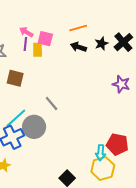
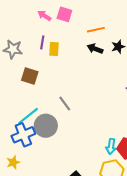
pink arrow: (26, 32) -> (44, 16), moved
pink square: (45, 39) -> (64, 14), moved
cyan arrow: (101, 153) -> (111, 146), moved

